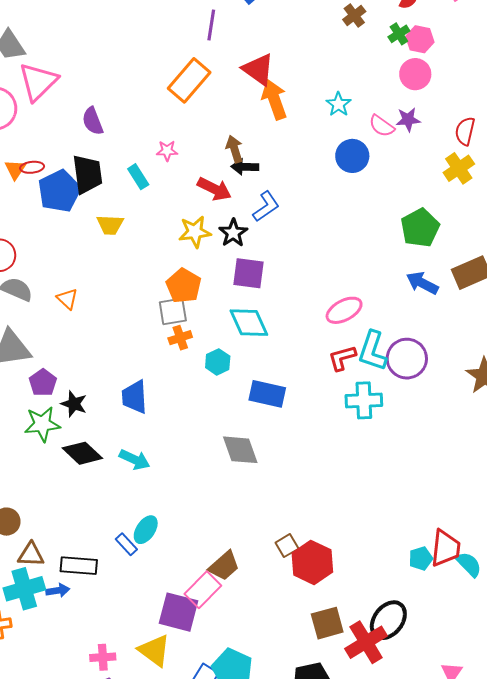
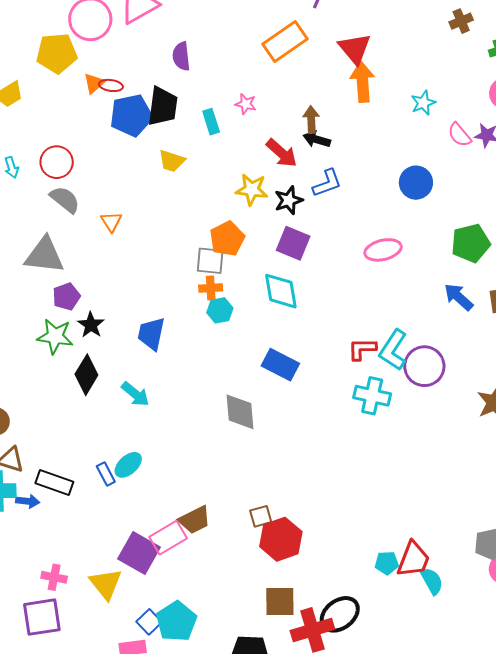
blue circle: (352, 156) -> (416, 183), moved
pink ellipse: (344, 310) -> (383, 250), moved
cyan hexagon: (218, 362) -> (220, 310), moved
black diamond: (82, 453) -> (86, 375), turned 63

